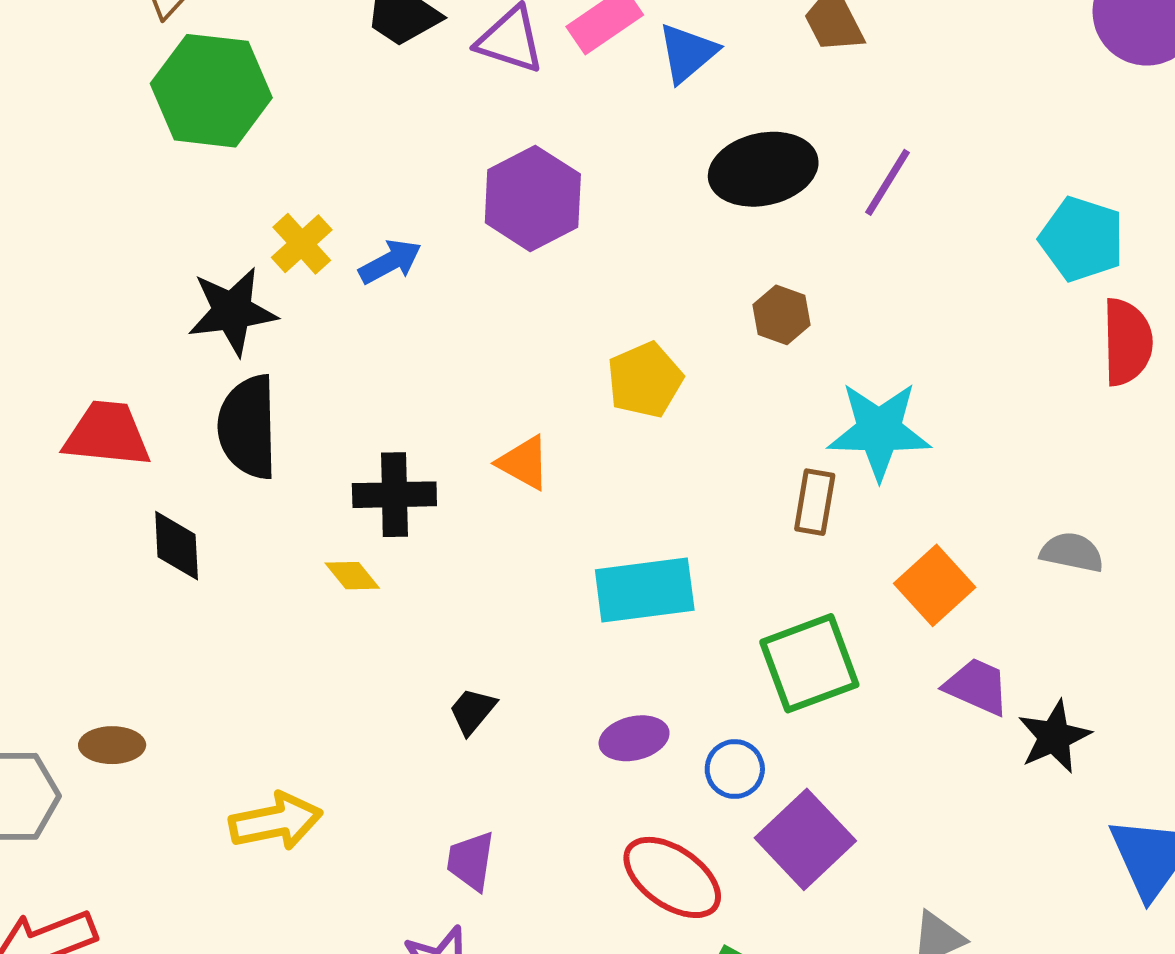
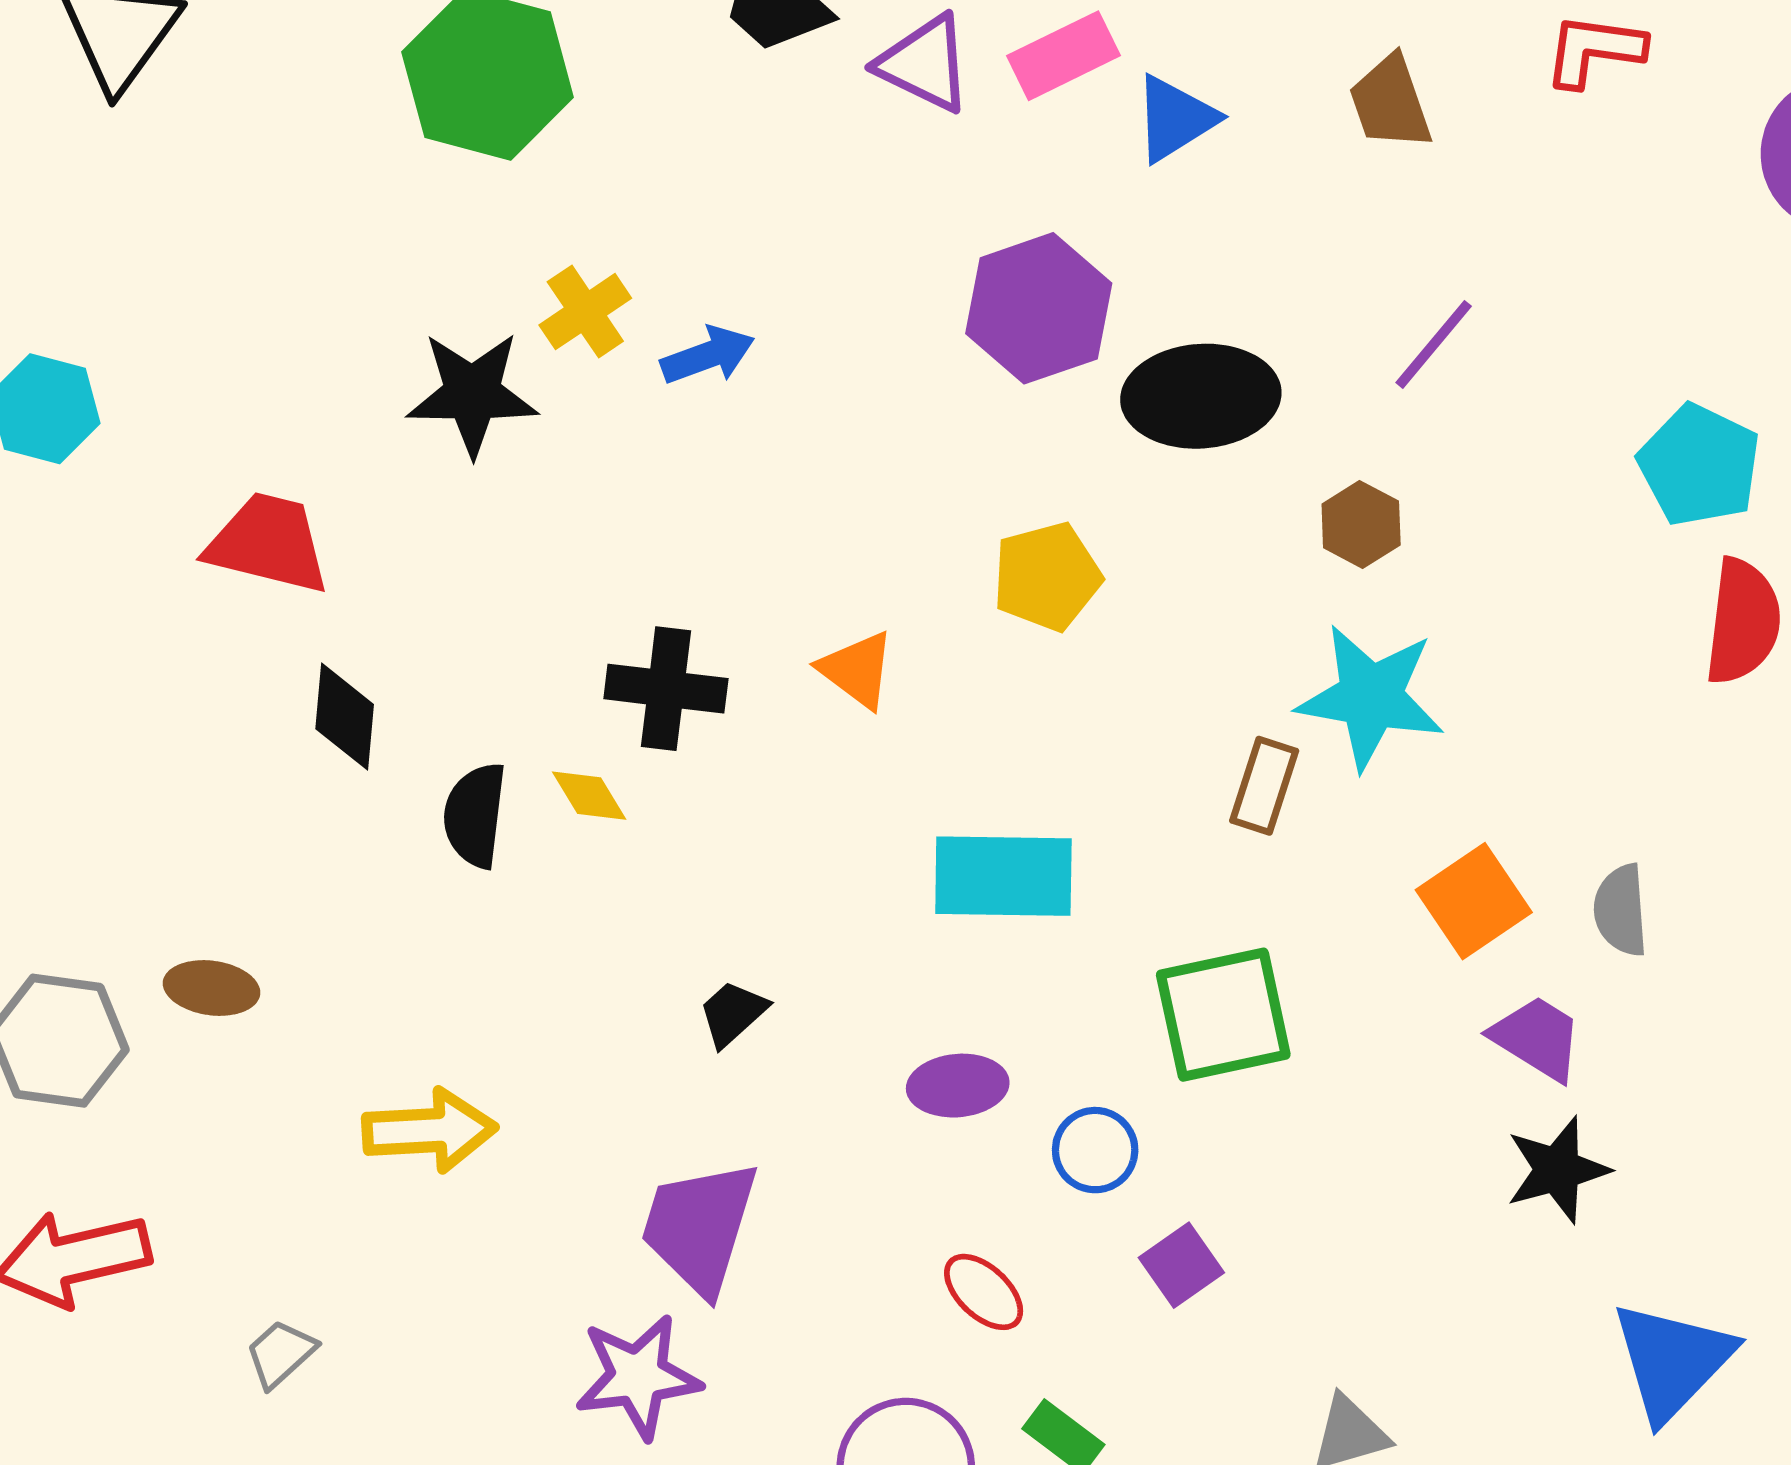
black ellipse: (763, 169) -> (1201, 396), moved
purple hexagon: (533, 198) -> (1039, 308), moved
brown hexagon: (781, 315) -> (1361, 524), moved
black semicircle: (248, 427) -> (475, 815), moved, size x0.7
gray semicircle: (1072, 552) -> (1621, 910), turned -114
orange square: (935, 585) -> (1474, 901), moved
purple trapezoid: (977, 686) -> (1537, 1038), moved
purple square: (805, 839) -> (1181, 1265), size x0.6
purple trapezoid: (471, 861) -> (700, 1227), size x1.6
red ellipse: (672, 877) -> (984, 1292), size x0.6

